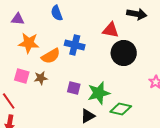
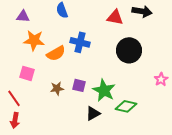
red triangle: (111, 30) -> (115, 17), moved
brown star: (41, 78) -> (57, 88), moved
green star: (99, 93) -> (104, 90), turned -30

